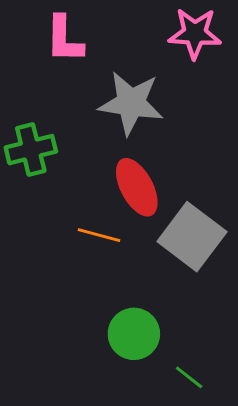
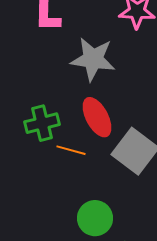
green cross: (31, 150) -> (42, 123), moved

